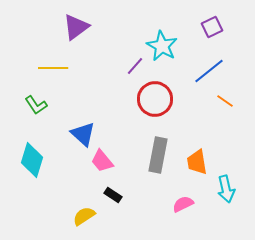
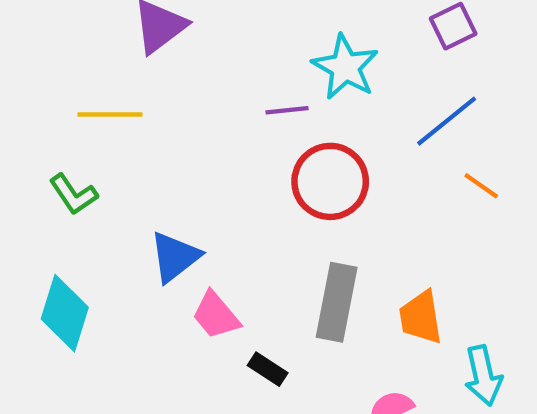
purple line: (135, 66) -> (287, 110), turned 42
blue triangle: (83, 134) -> (175, 257), turned 40
black rectangle: (113, 195) -> (268, 369), moved

